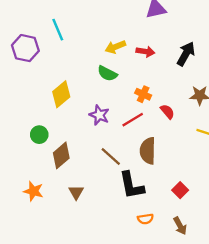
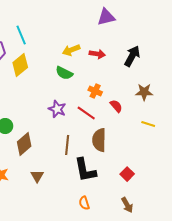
yellow diamond: (61, 94) -> (20, 65), moved
red line: (133, 120) -> (86, 113), turned 66
brown line: (111, 157) -> (67, 145), turned 54
orange semicircle: (145, 219) -> (84, 203), moved, turned 80

